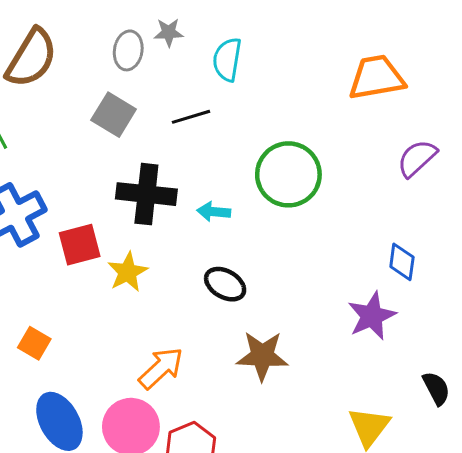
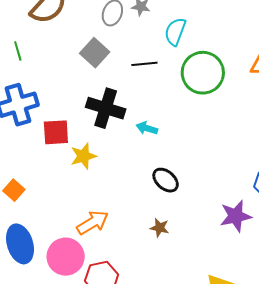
green circle: (288, 174) -> (203, 73), moved
black ellipse: (225, 284) -> (166, 180), moved
brown star: (262, 356) -> (160, 228), size x0.6

